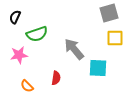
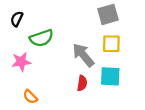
gray square: (109, 13) -> (108, 14), moved
yellow square: (115, 38) -> (111, 44), moved
red semicircle: (56, 78) -> (82, 83), moved

